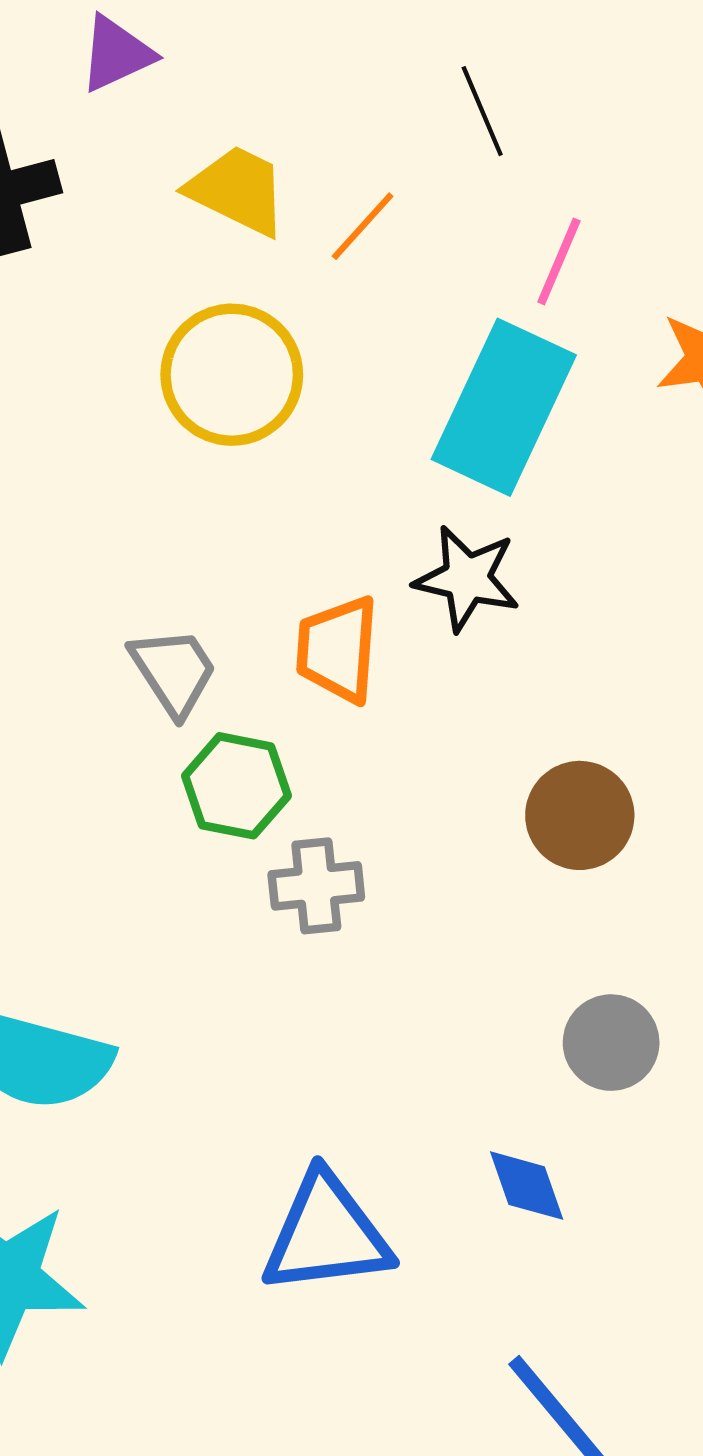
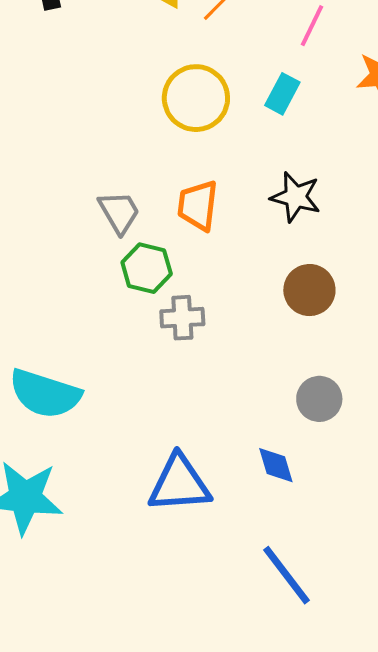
yellow circle: (232, 375) -> (196, 98), moved
cyan rectangle: (504, 407) -> (282, 94), size x0.5
black star: (467, 578) -> (296, 197), moved

